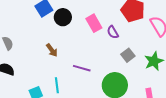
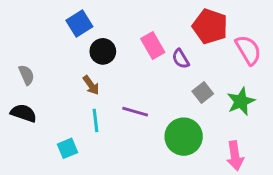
black circle: (63, 17) -> (103, 51), moved
cyan line: (57, 85) -> (95, 120), moved

